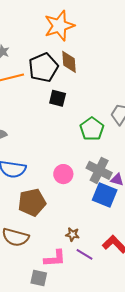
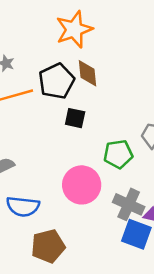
green pentagon: (92, 129) -> (118, 154), turned 30
pink circle: (63, 174) -> (82, 185), moved, size x1.6

